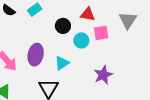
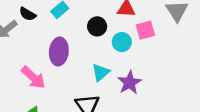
purple ellipse: (36, 55) -> (59, 52), moved
purple star: (103, 75) -> (130, 83), moved

